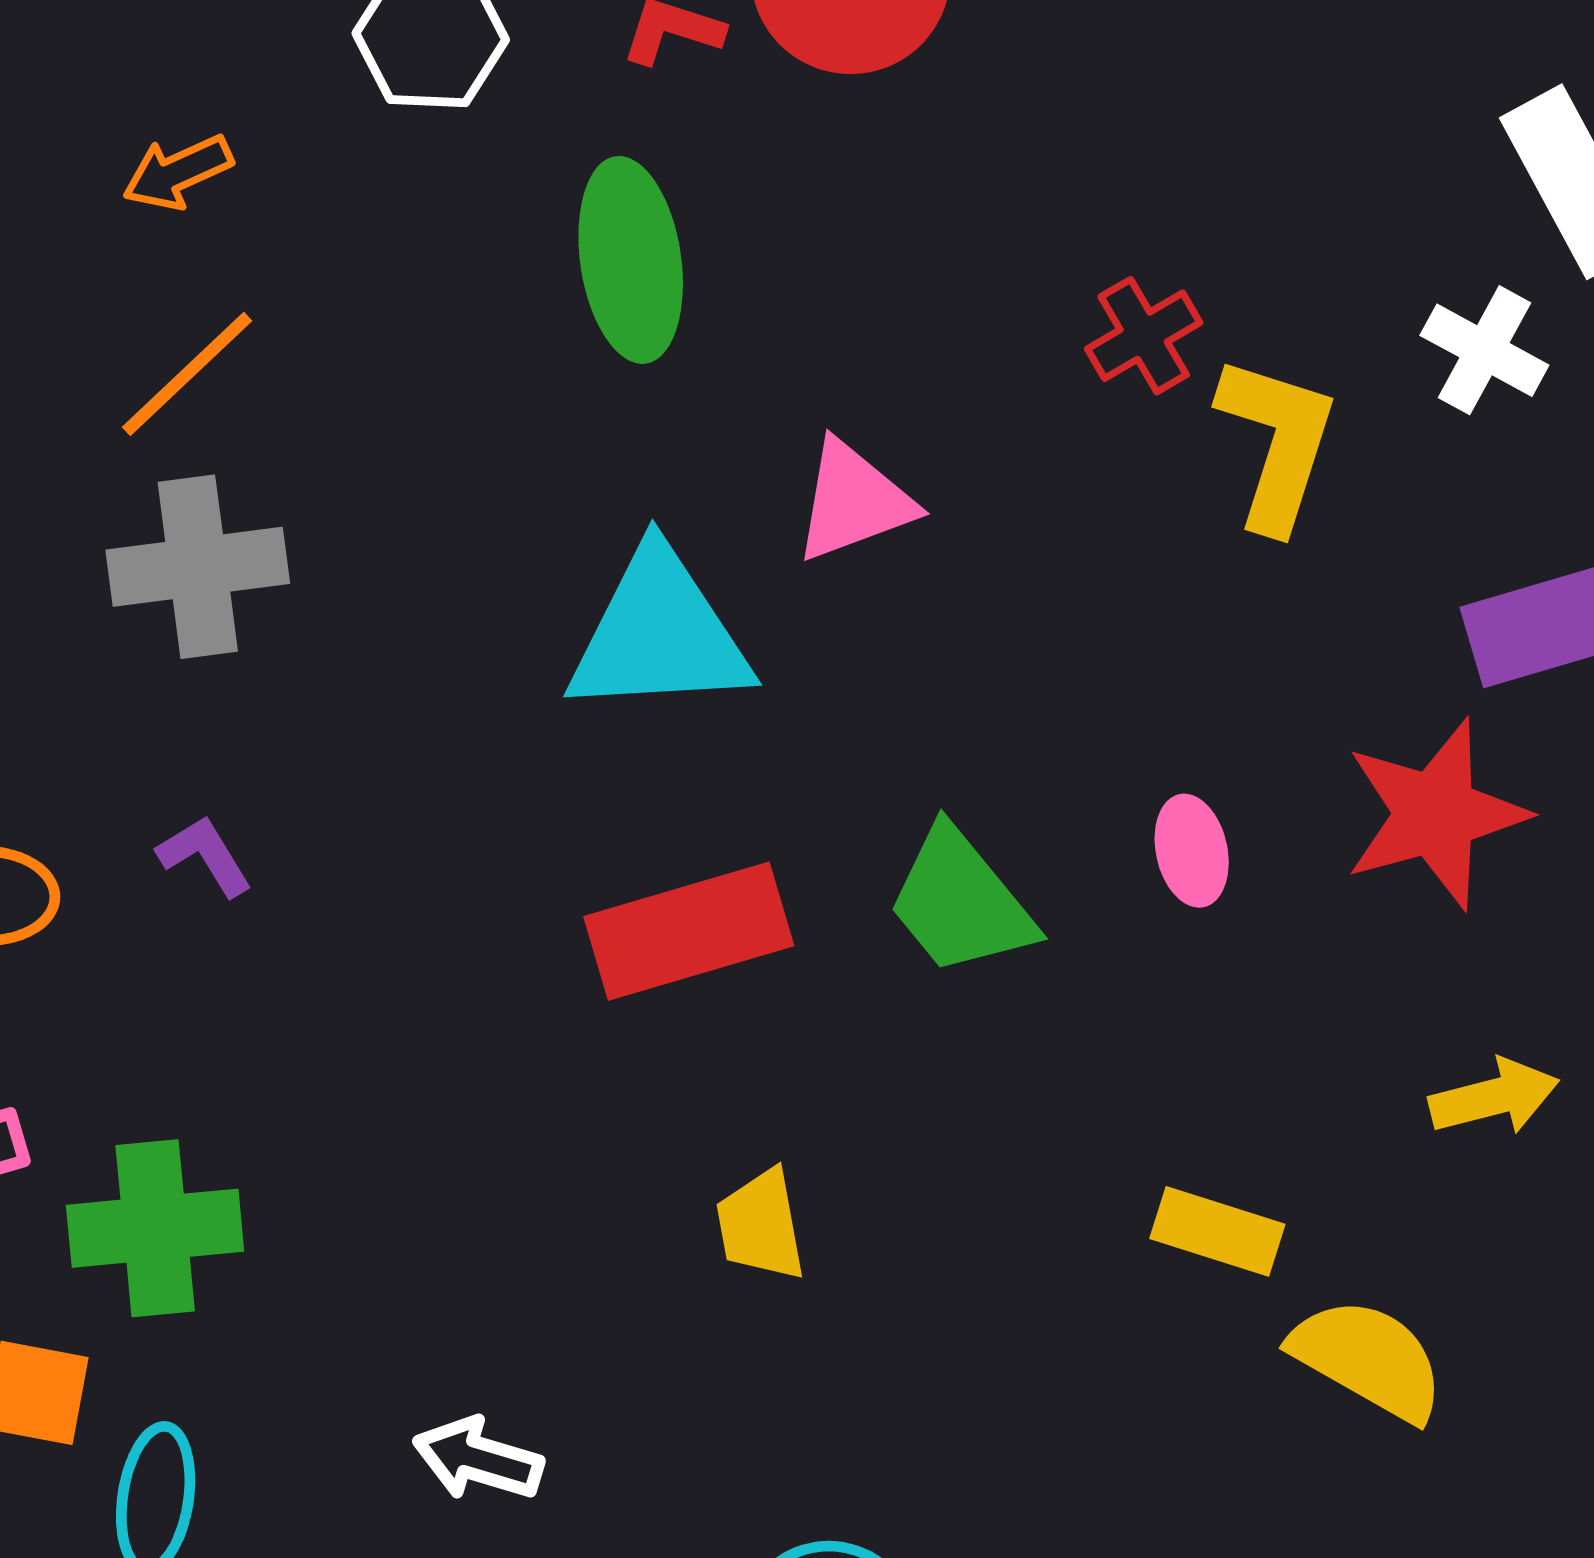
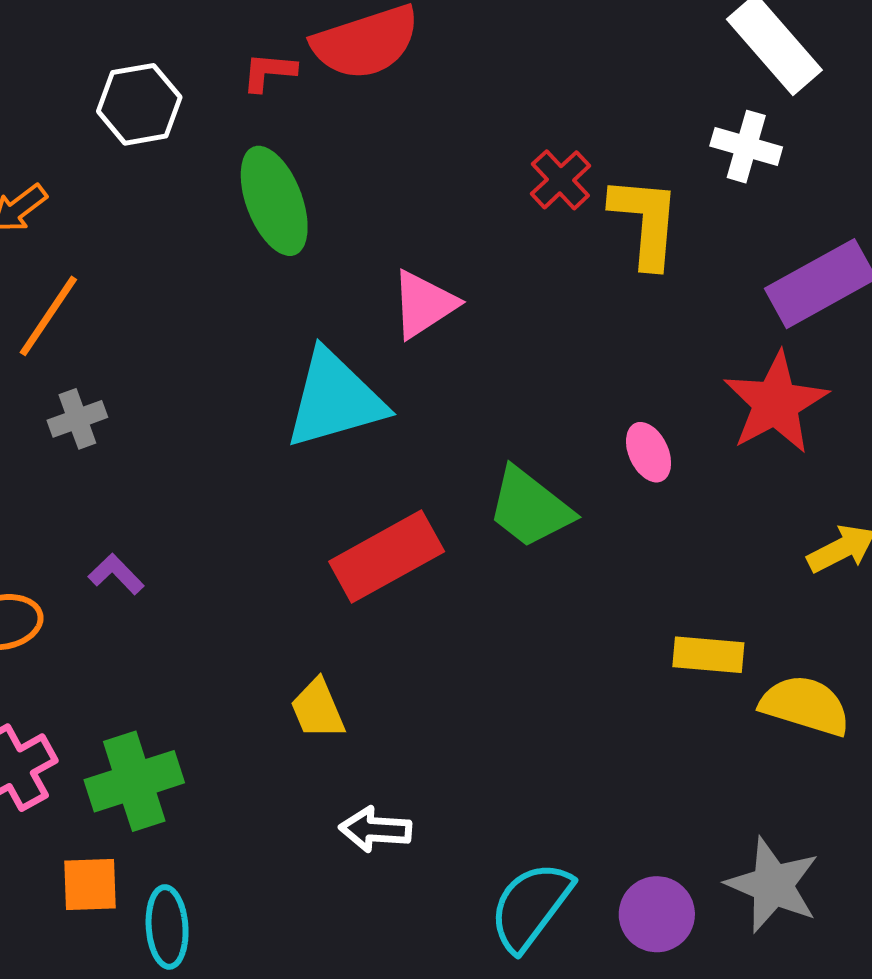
gray cross: (198, 567) -> (77, 419), size x0.6
yellow trapezoid: (761, 1225) -> (318, 709), moved
white arrow: (478, 1459) -> (375, 829), moved

